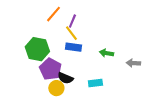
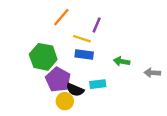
purple line: (72, 21) -> (97, 25), moved
yellow line: (71, 33) -> (82, 39), turned -35
cyan rectangle: (95, 83) -> (98, 84), moved

